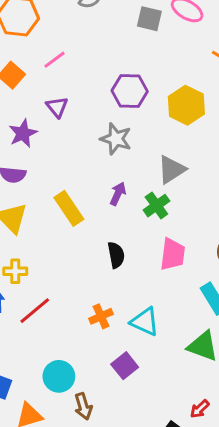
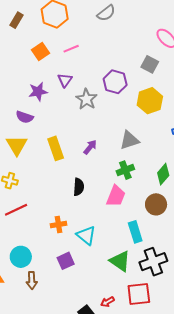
gray square: (149, 19) -> (150, 64), moved
gray star: (116, 139) -> (86, 99), moved
green cross: (156, 206) -> (125, 170), moved

